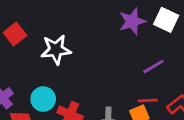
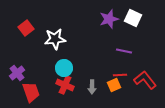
purple line: (153, 67) -> (124, 51), turned 42
cyan circle: (43, 99) -> (64, 68), moved

